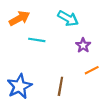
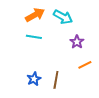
orange arrow: (19, 18) -> (35, 15), moved
blue star: (19, 86) -> (34, 79), moved, size x0.6

